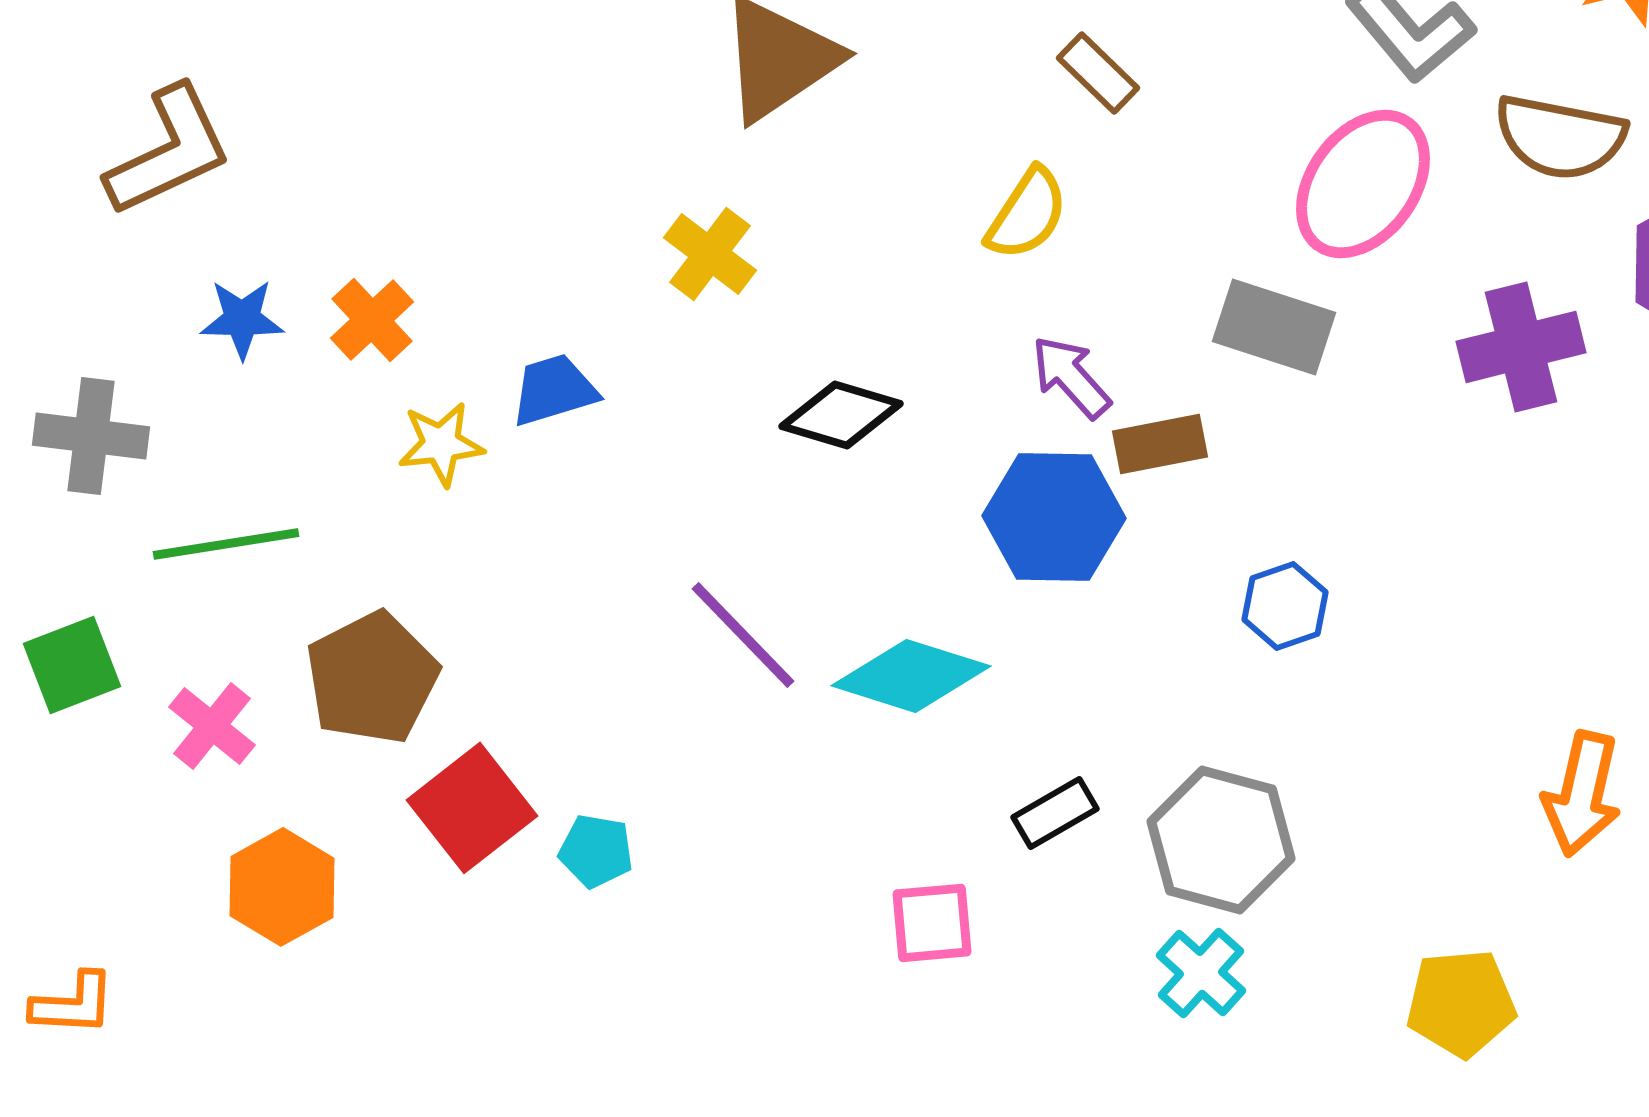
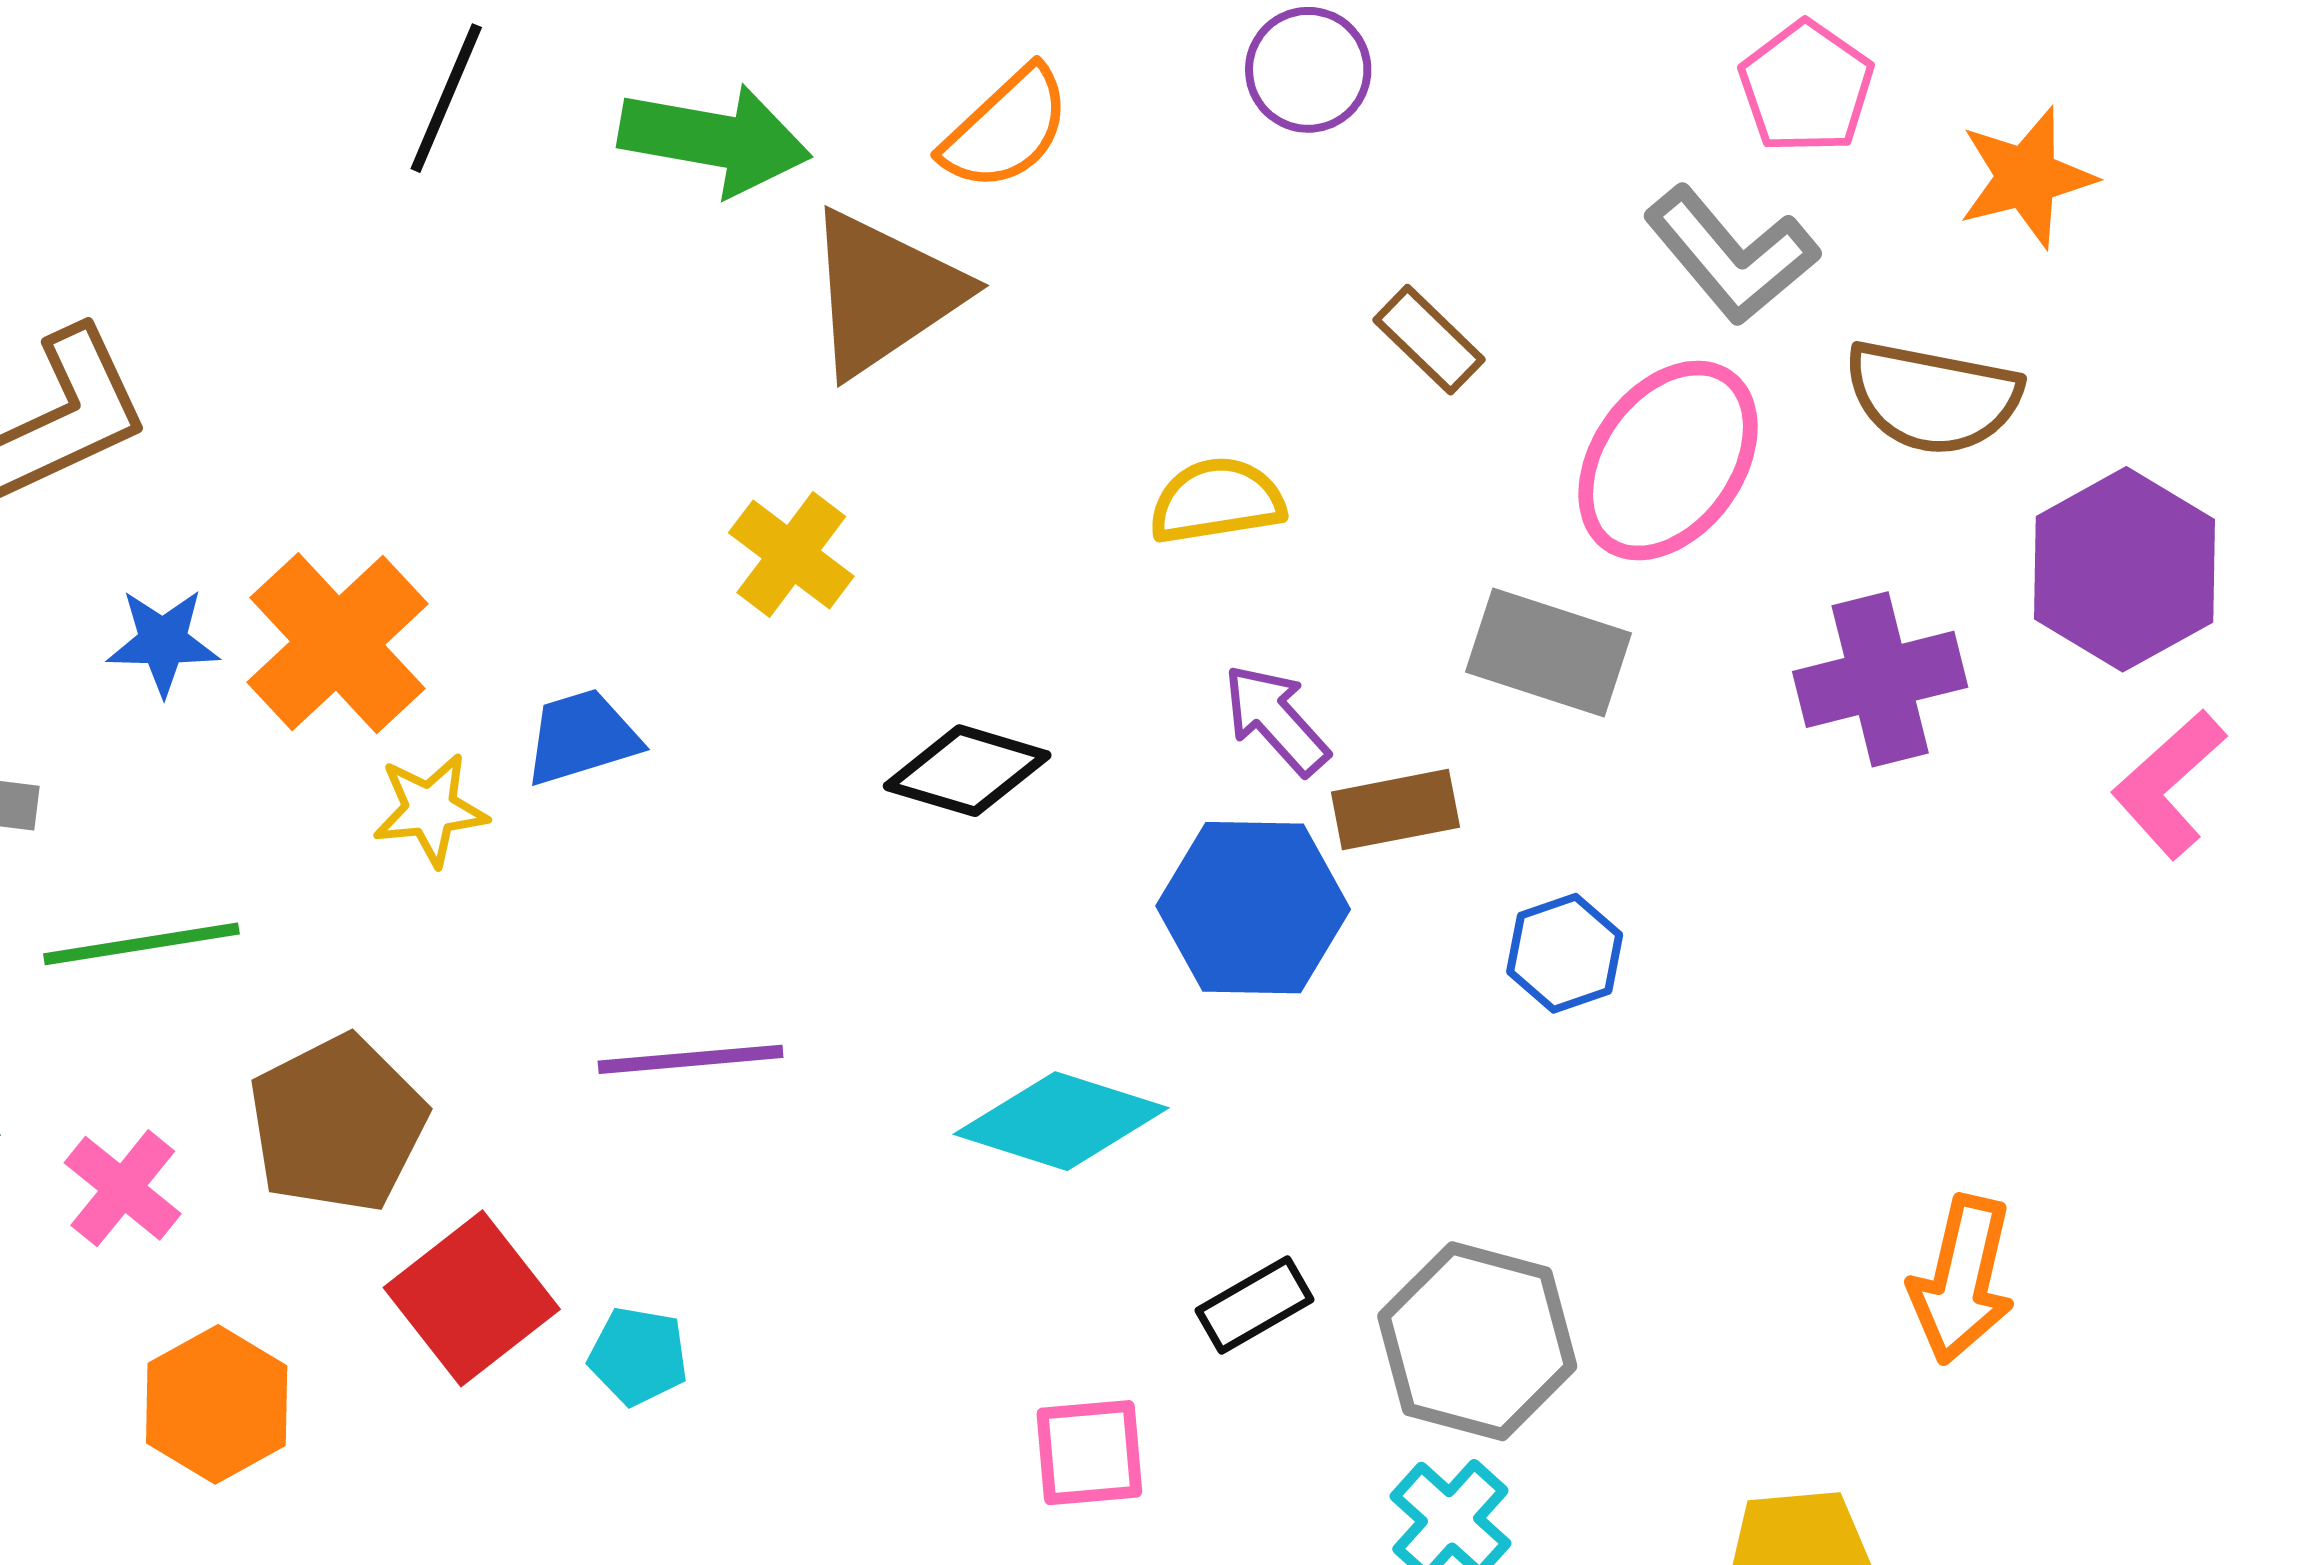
brown rectangle: (1098, 73) -> (1429, 340), moved
yellow semicircle: (1027, 214) -> (1217, 501), turned -132
orange cross: (372, 320) -> (337, 643), size x1.6
blue hexagon: (1285, 606) -> (1565, 953), moved
purple line: (743, 635) -> (691, 1059), moved, turned -51

